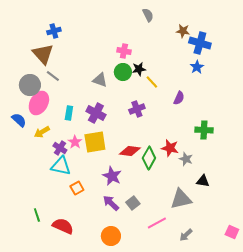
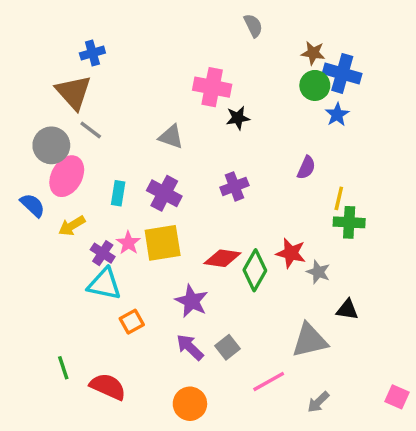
pink cross: (124, 51) -> (212, 87), size x1.5
green circle: (123, 72) -> (315, 85), moved
yellow line: (152, 82) -> (339, 198), moved, turned 56

